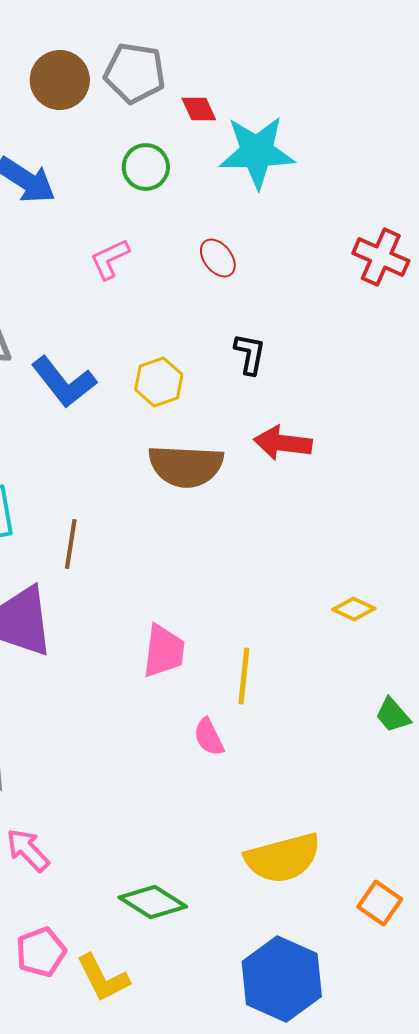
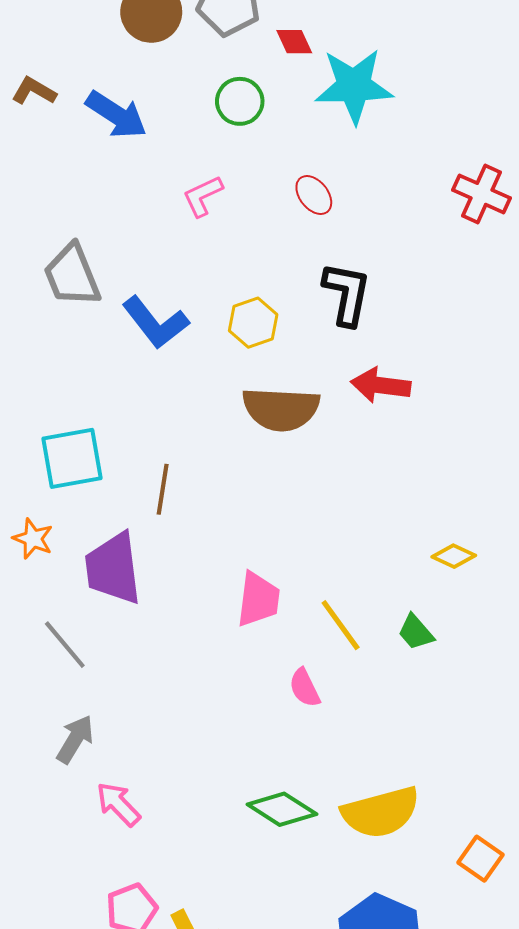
black L-shape: (250, 354) -> (347, 294), size x1.5
yellow line: (244, 676) -> (341, 625), turned -42
green trapezoid: (393, 715) -> (416, 632), moved
green diamond: (153, 902) -> (282, 809), moved

